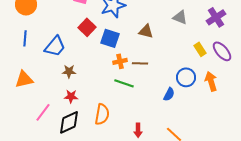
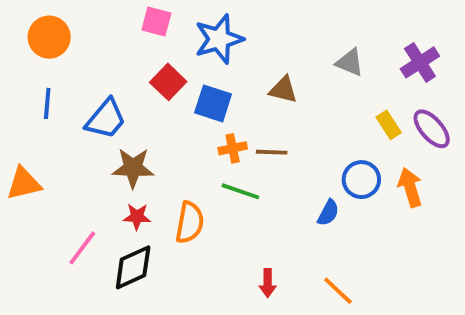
brown star: (69, 71) -> (133, 168), size x1.5
orange triangle: (24, 79) -> (24, 183), moved
orange semicircle: (102, 114) -> (190, 222), moved

